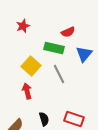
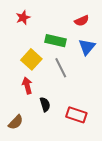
red semicircle: (68, 32) -> (82, 21), moved
black semicircle: (44, 119) -> (45, 104), moved

